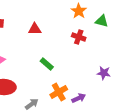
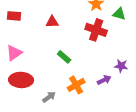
red cross: (79, 37) -> (96, 30), size x1.5
purple arrow: (79, 98) -> (104, 80), moved

